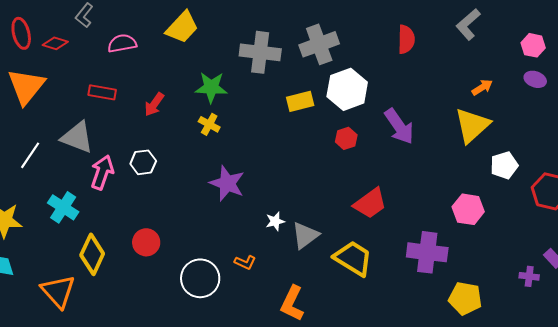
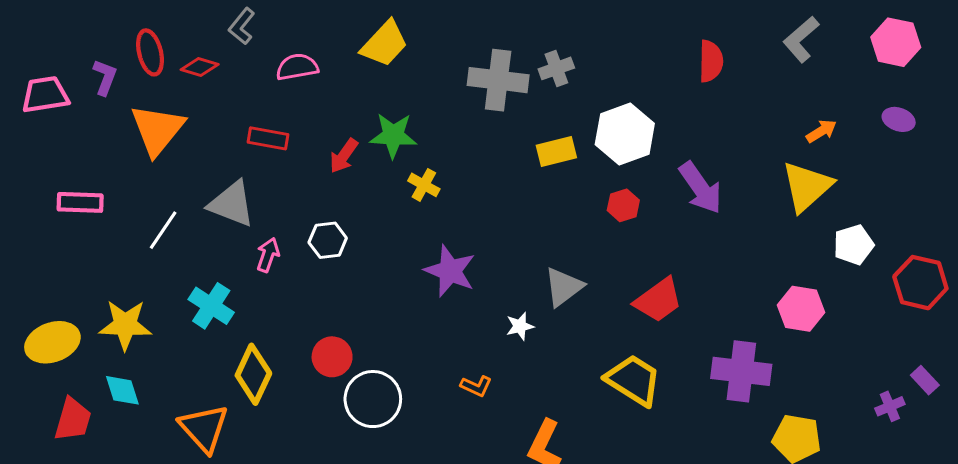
gray cross: (319, 44) -> (556, 68), moved, size x0.6
pink hexagon: (533, 45) -> (896, 42), moved, size x1.4
green star: (211, 87) -> (393, 135), moved
pink arrow: (102, 172) -> (268, 255), size x0.7
gray triangle: (305, 235) -> (564, 287), moved
purple cross: (529, 276) -> (890, 406), turned -30
white circle: (200, 278) -> (373, 399), moved

